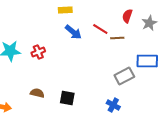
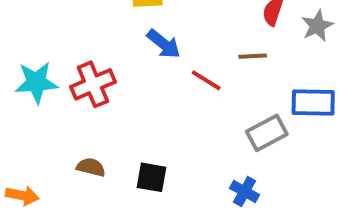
red line: (100, 29) -> (206, 80), moved
red cross: (38, 52) -> (93, 84), size x1.5

